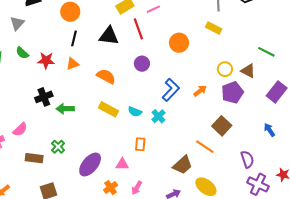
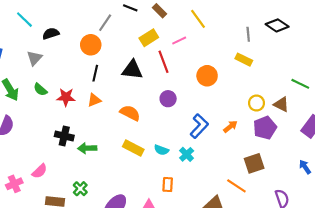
black cross: (44, 97) -> (64, 136), turned 36
brown square: (222, 126) -> (254, 163), turned 30

